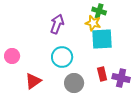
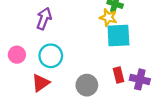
purple arrow: (57, 24) -> (44, 19), moved
cyan circle: (62, 57) -> (51, 56), moved

